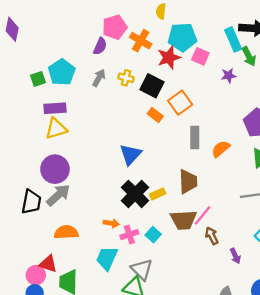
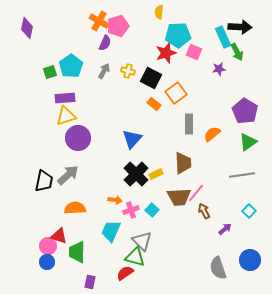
orange cross: (141, 41) -> (99, 21), moved
purple circle: (55, 169) -> (78, 138), moved
purple arrow: (235, 256) -> (225, 229), turned -104

